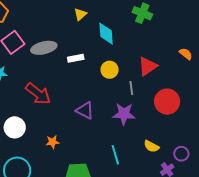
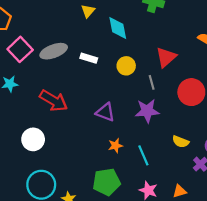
white rectangle: (76, 58) -> (89, 58), turned 35
orange star: (52, 142) -> (115, 145), moved

